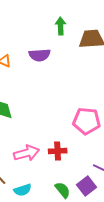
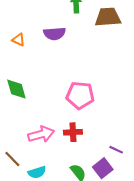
pink pentagon: (87, 121) -> (80, 95), moved

